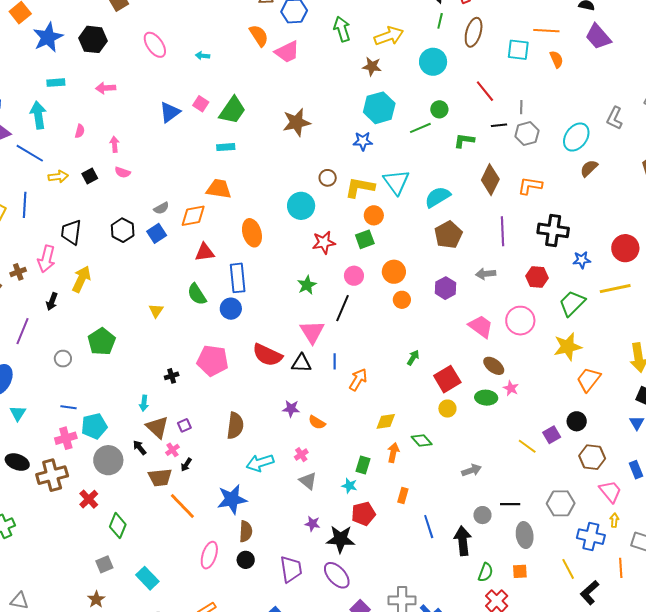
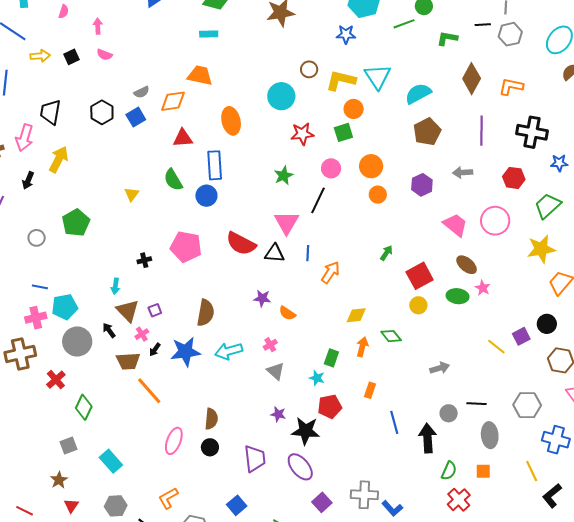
blue star: (232, 499) -> (185, 352), moved

